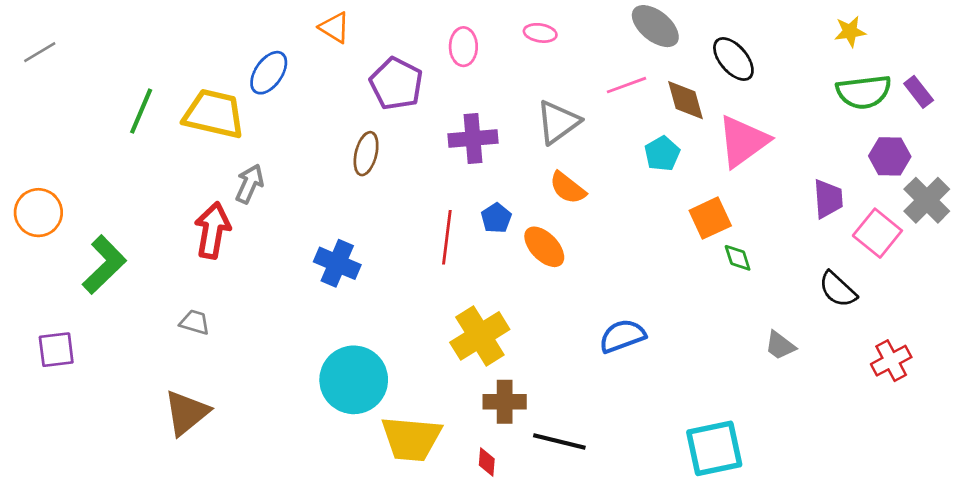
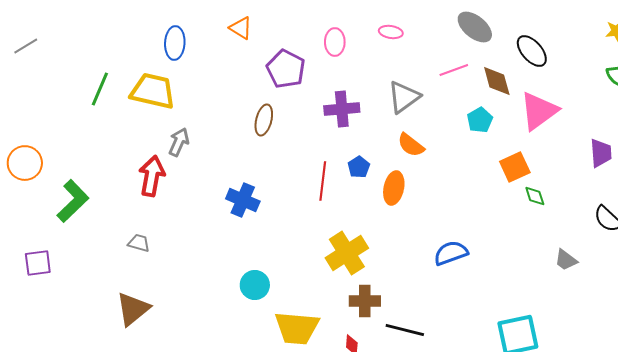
blue ellipse: (269, 73) -> (175, 43), moved, turned -32
orange ellipse: (544, 247) -> (394, 188), turned 56
cyan circle: (354, 380) -> (255, 285), size x0.6

